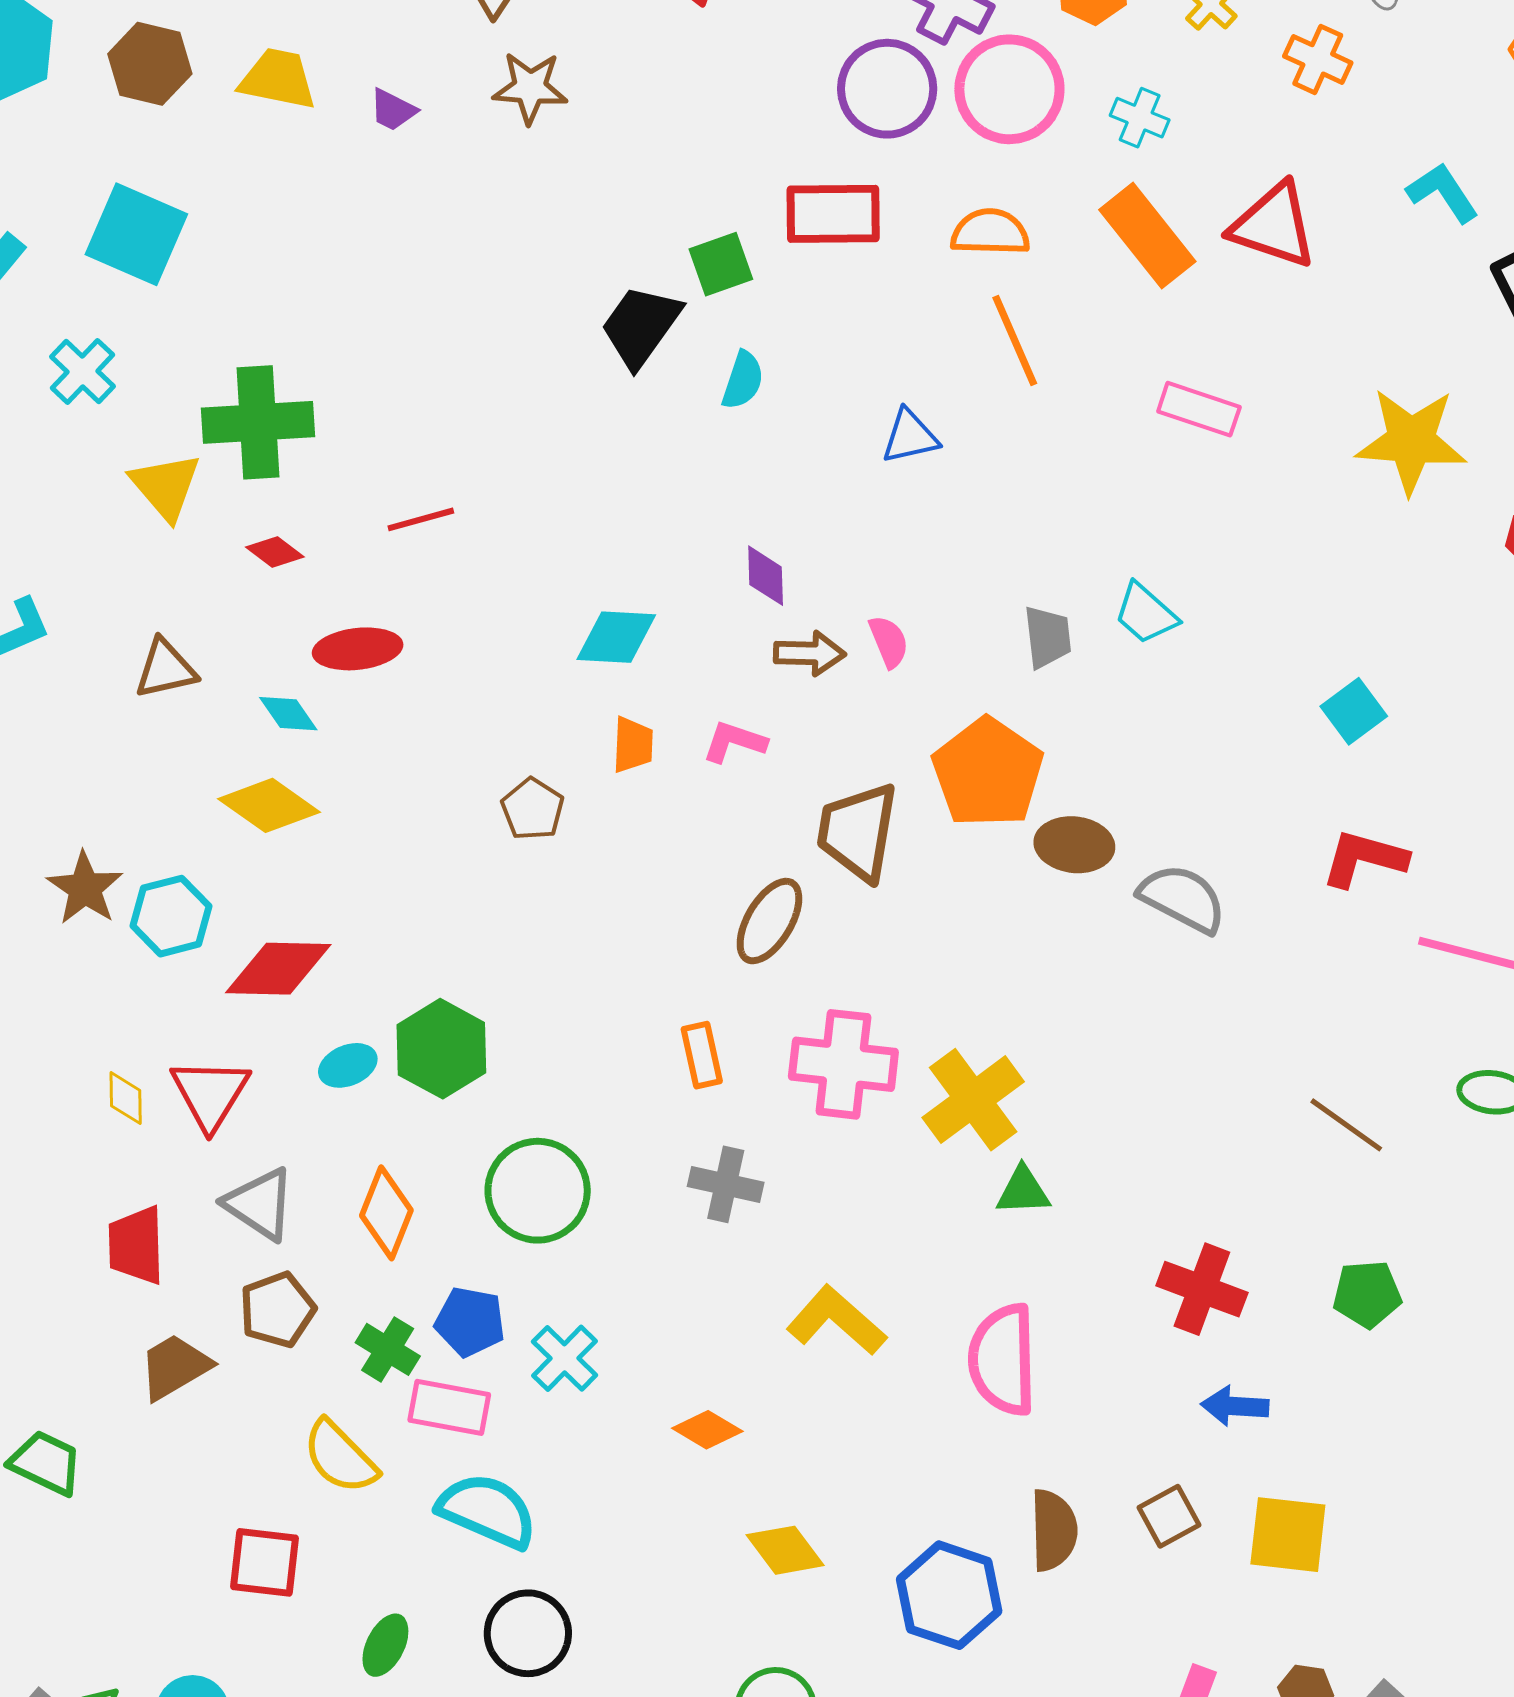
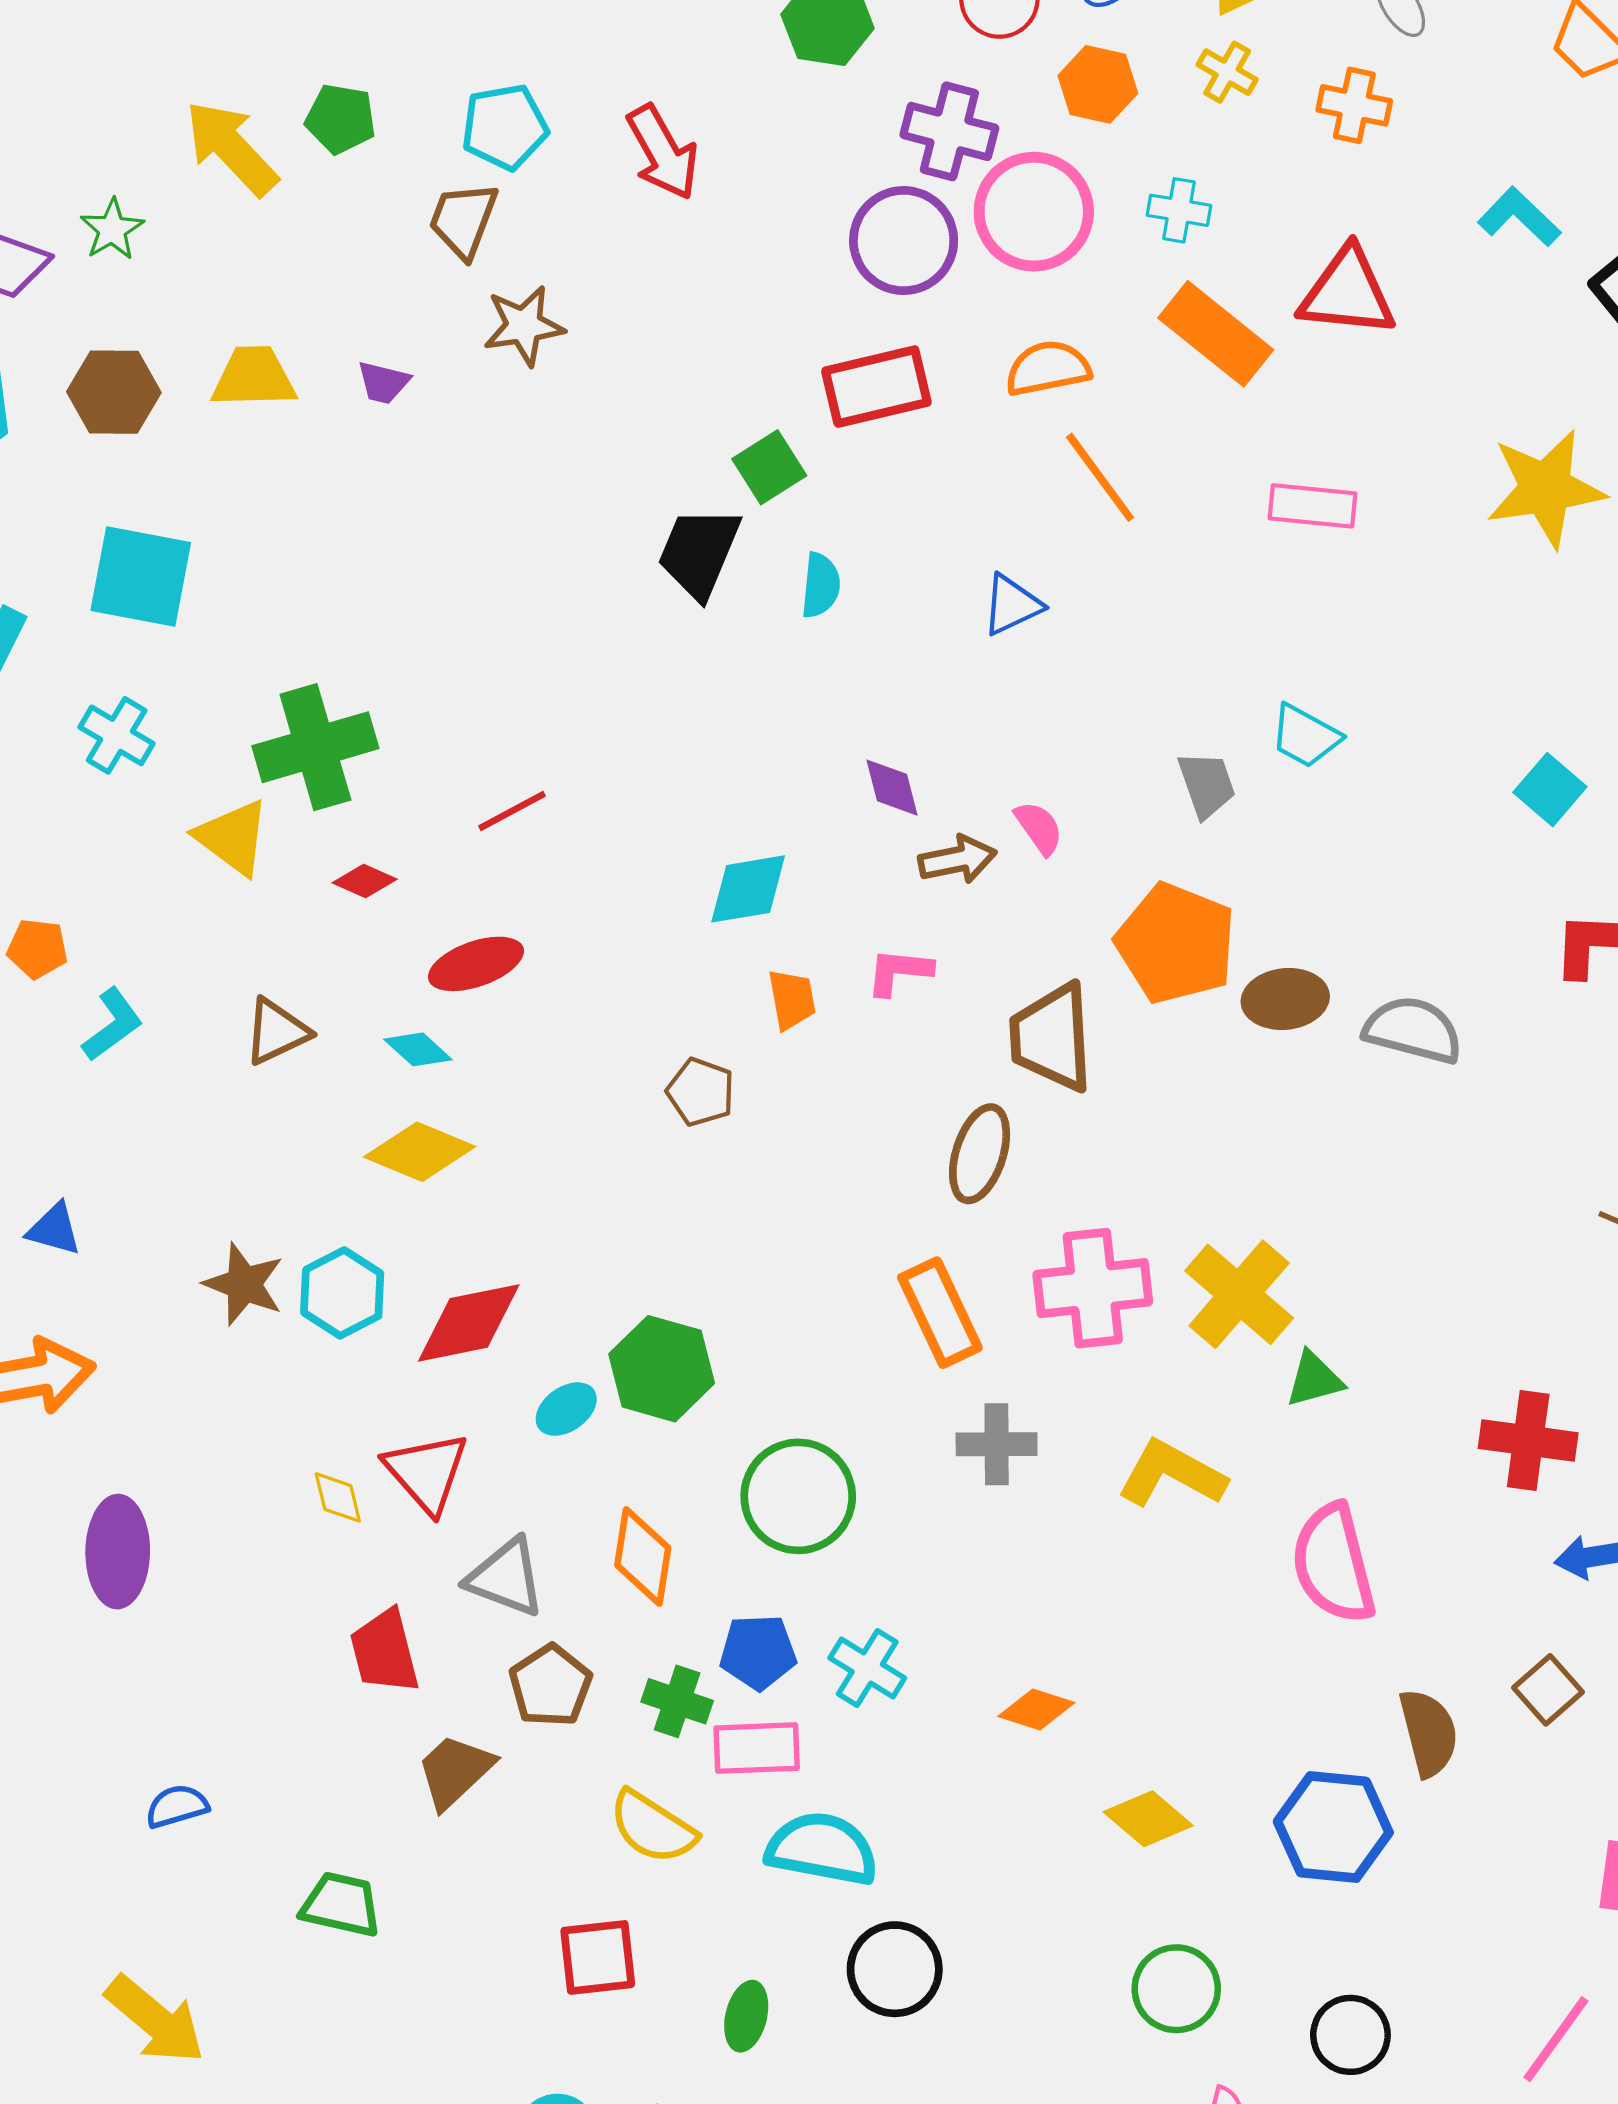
orange rectangle: (702, 1055) -> (940, 1313), size x1.5
yellow L-shape: (836, 1321) -> (1172, 1474), moved

